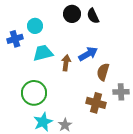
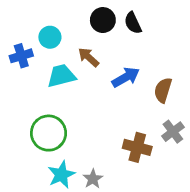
brown arrow: (66, 63) -> (89, 57), moved, turned -56
brown semicircle: (103, 72) -> (163, 90), moved
gray cross: (121, 92) -> (173, 132), turned -35

